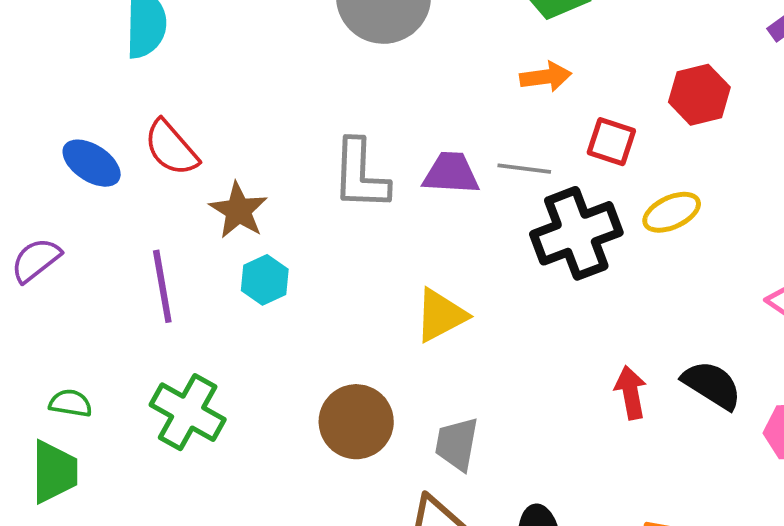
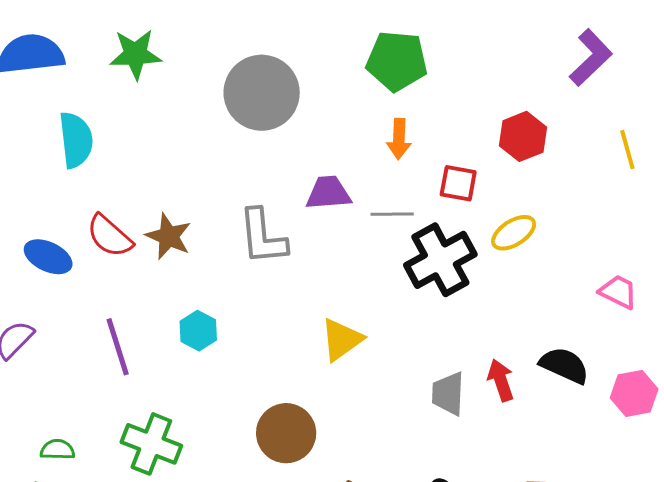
orange arrow: (546, 77) -> (399, 139), turned 108
purple trapezoid: (451, 173) -> (328, 193), moved
brown star: (238, 210) -> (169, 236), moved
gray trapezoid: (457, 444) -> (448, 394), moved

